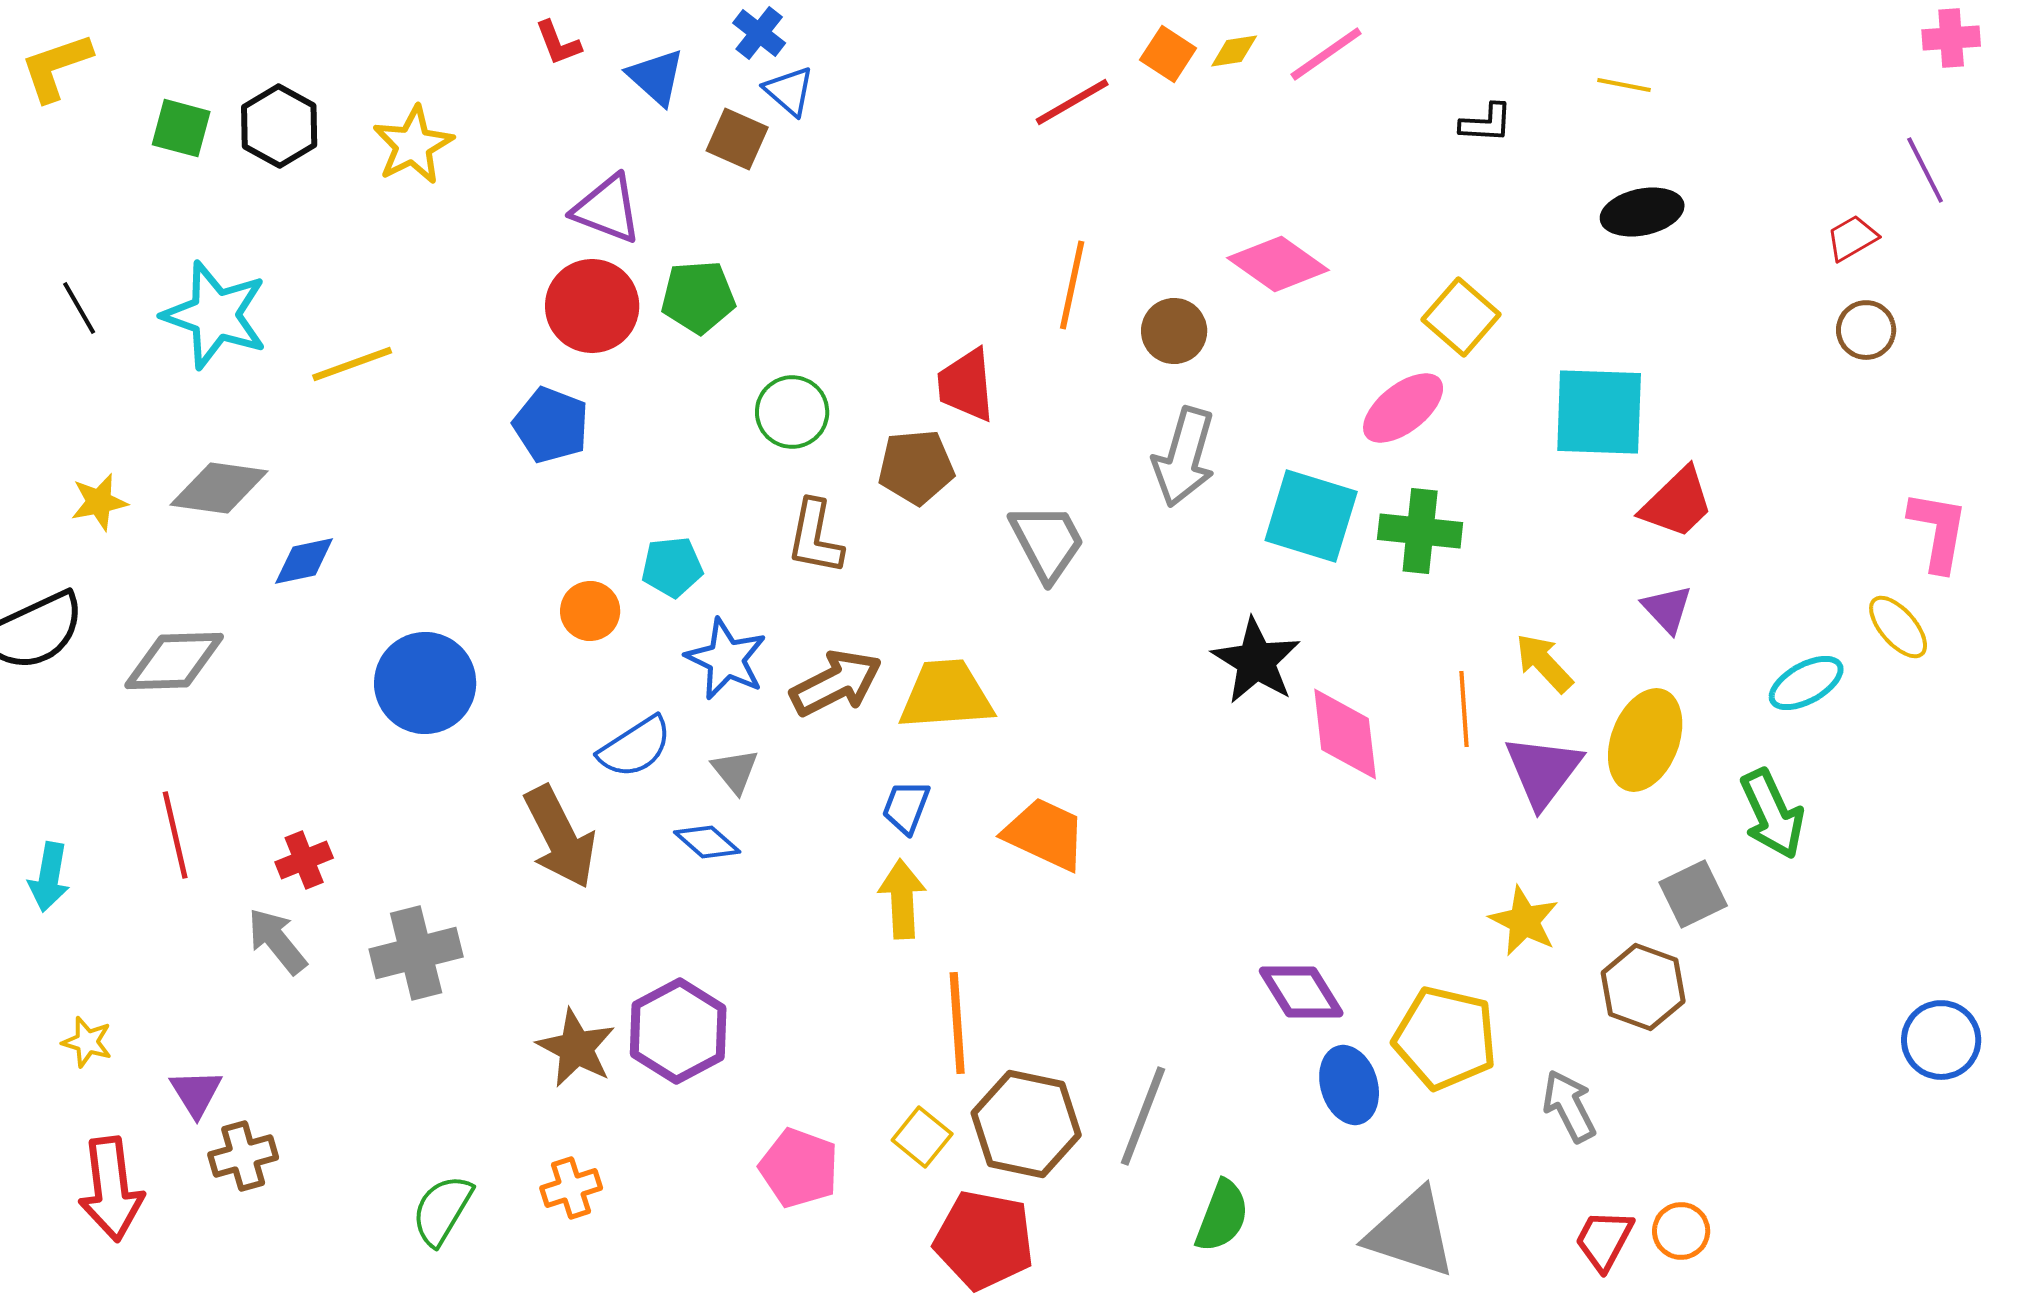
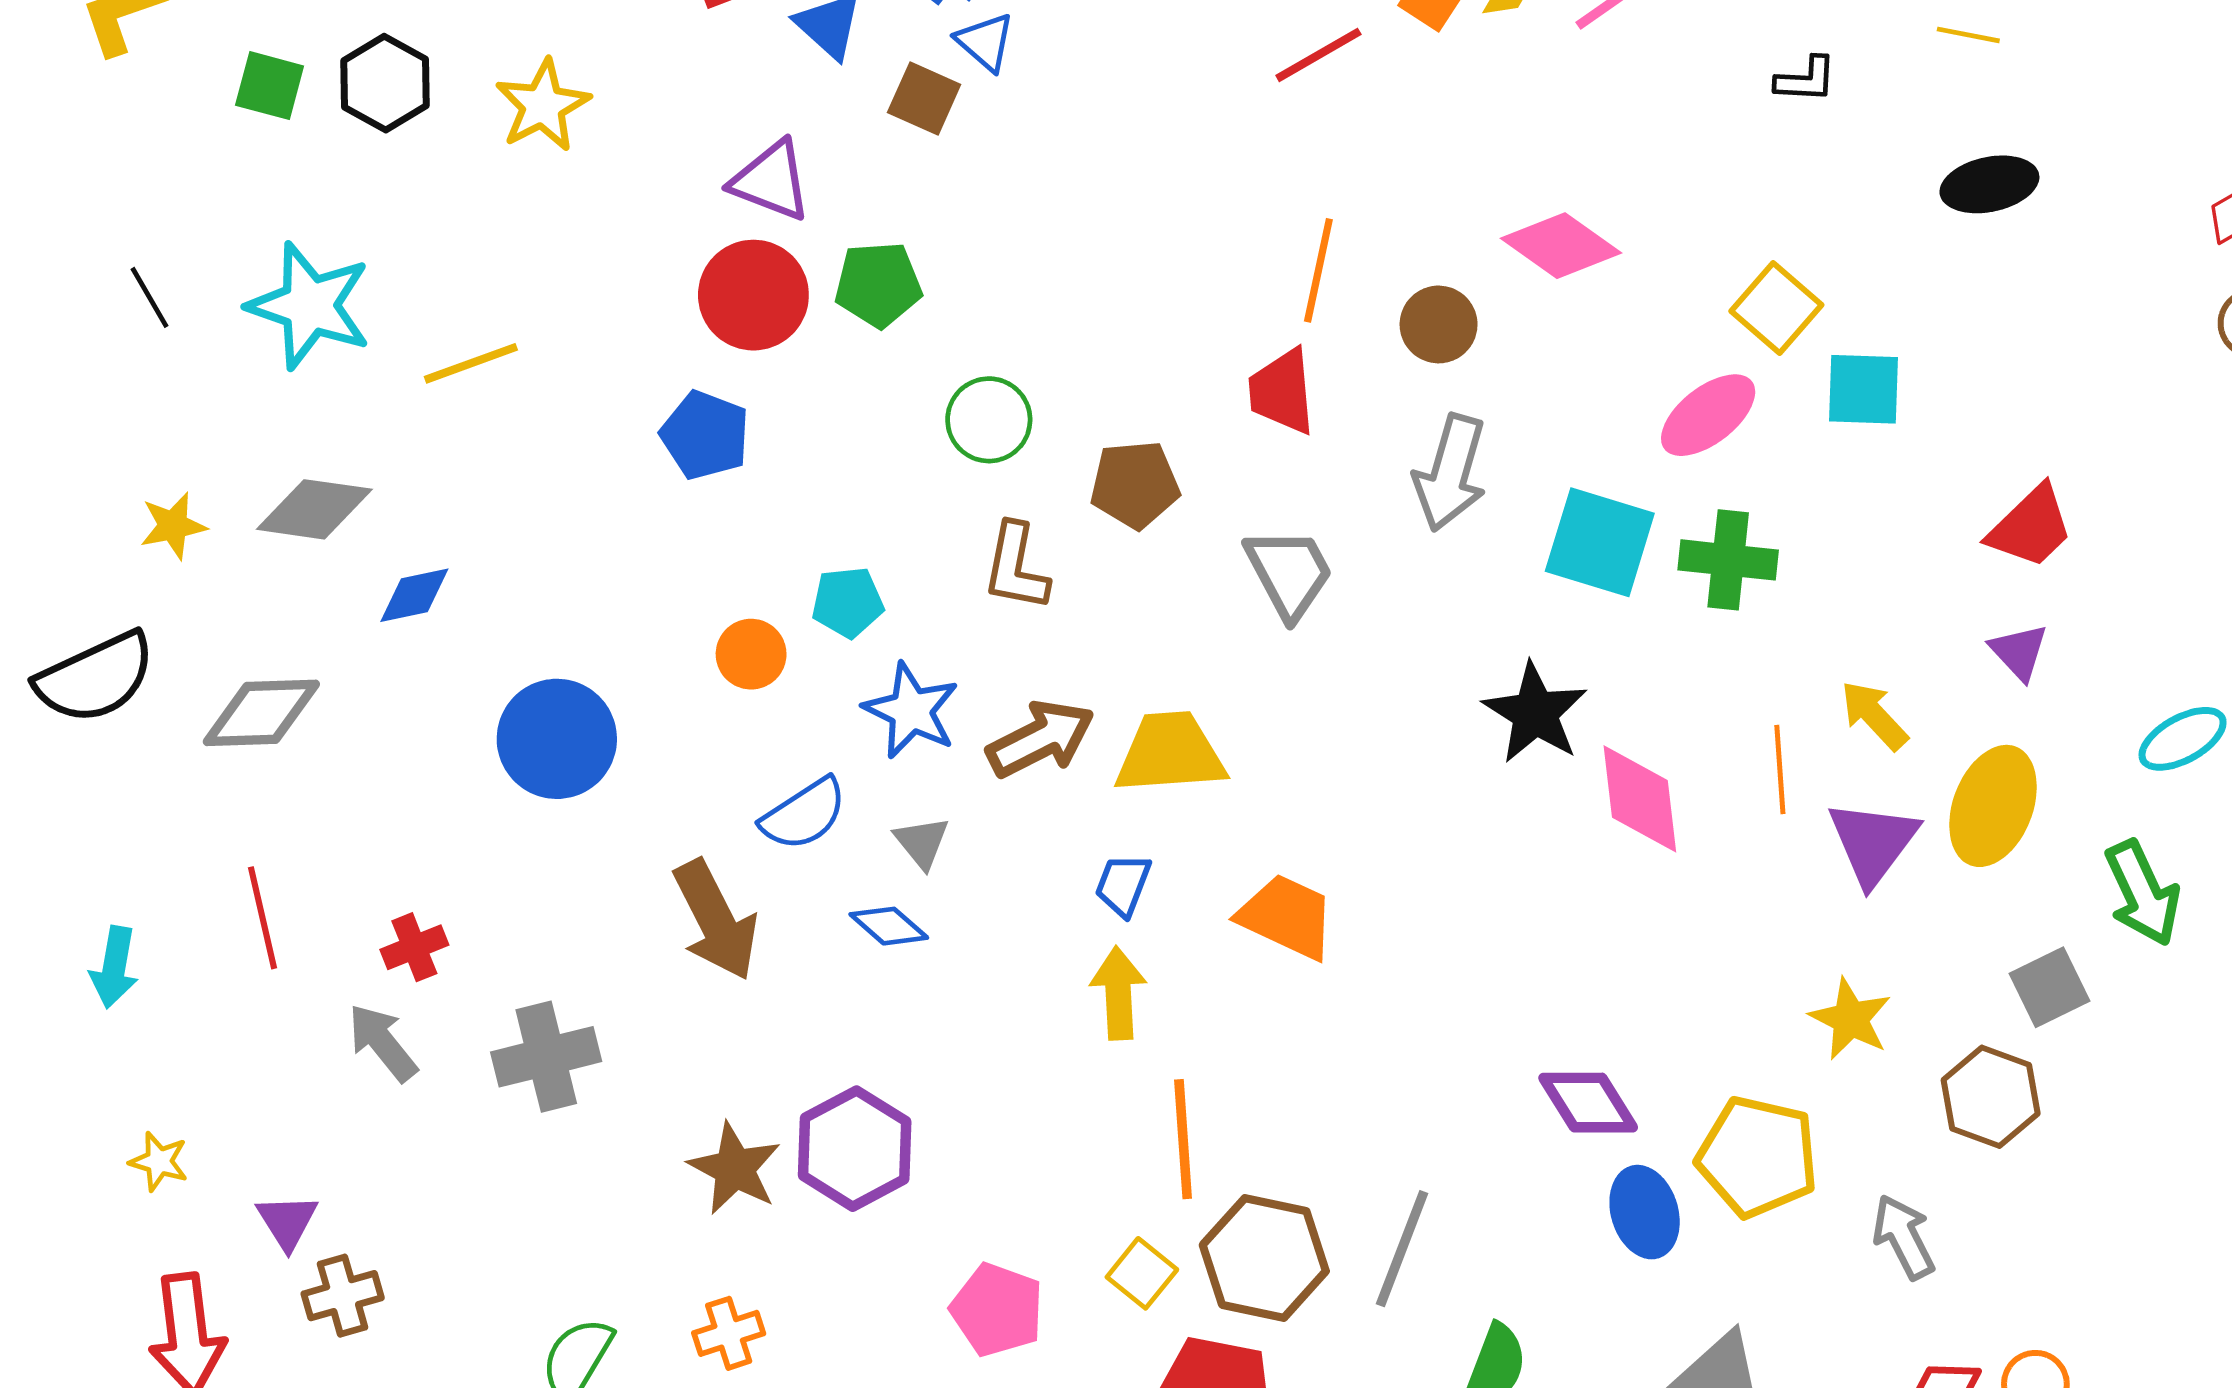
red trapezoid: (966, 385) -> (1282, 392), moved
cyan square: (1599, 412) -> (1864, 389), moved, size x0.7

